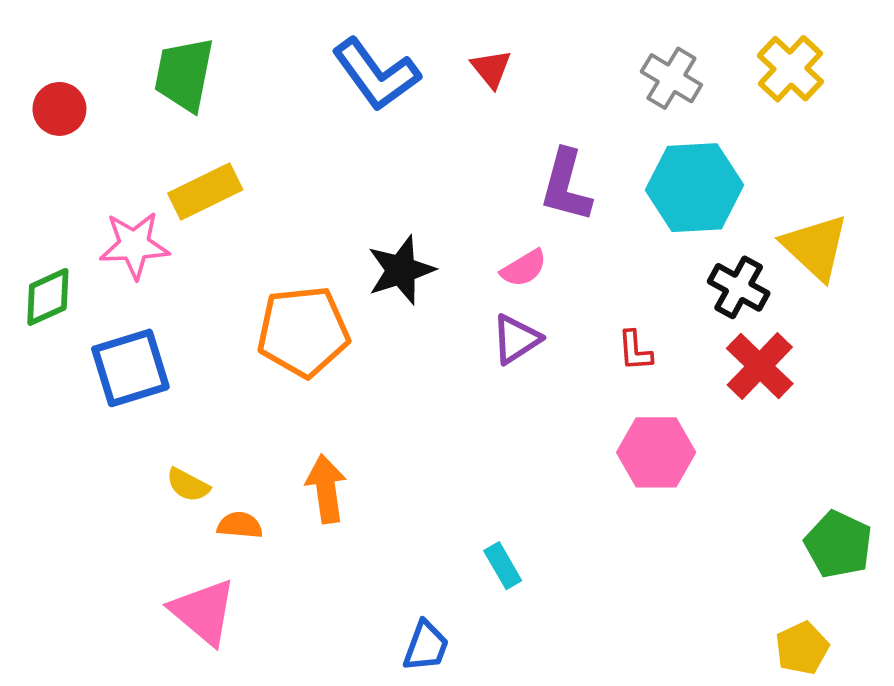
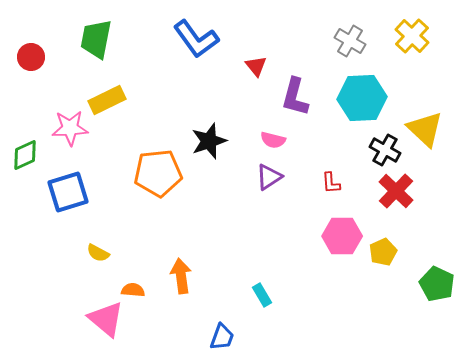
red triangle: (491, 69) -> (256, 66), moved
pink semicircle: (524, 268) -> (273, 140), turned 45
orange arrow: (326, 489) -> (181, 276), moved
orange semicircle: (240, 525) -> (133, 290), moved
yellow pentagon: (802, 648) -> (383, 252), moved

